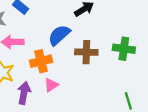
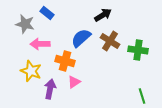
brown cross: (86, 52) -> (110, 41), moved, turned 30
orange cross: (41, 61) -> (65, 61), turned 30

